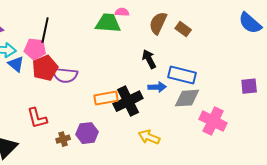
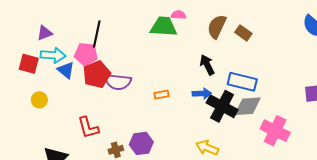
blue arrow: (157, 87) -> (202, 94), moved
orange rectangle: (106, 98) -> (161, 95), moved, size x0.6
black cross: (128, 101) -> (222, 106), moved, turned -36

